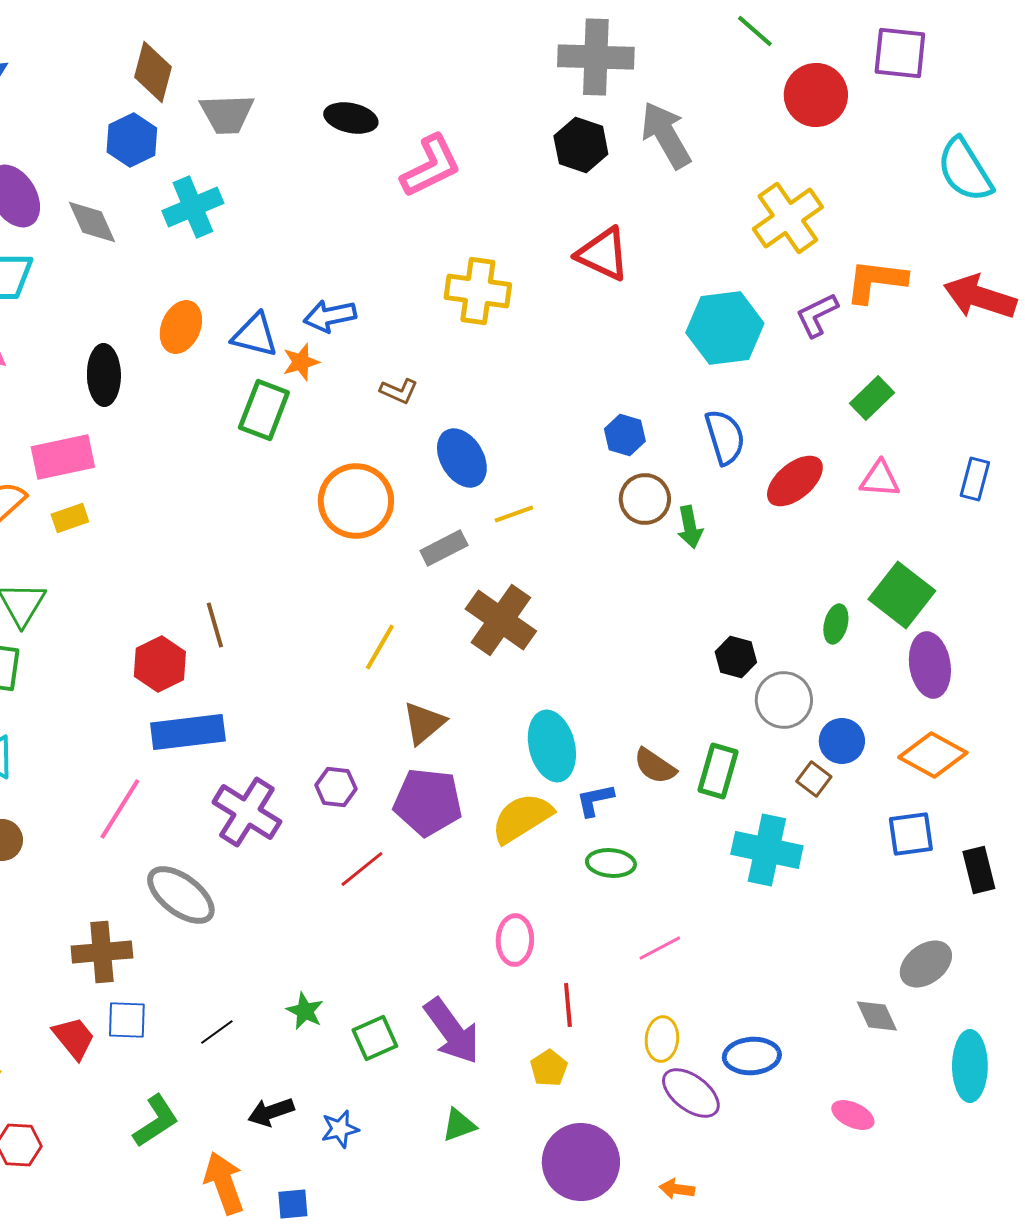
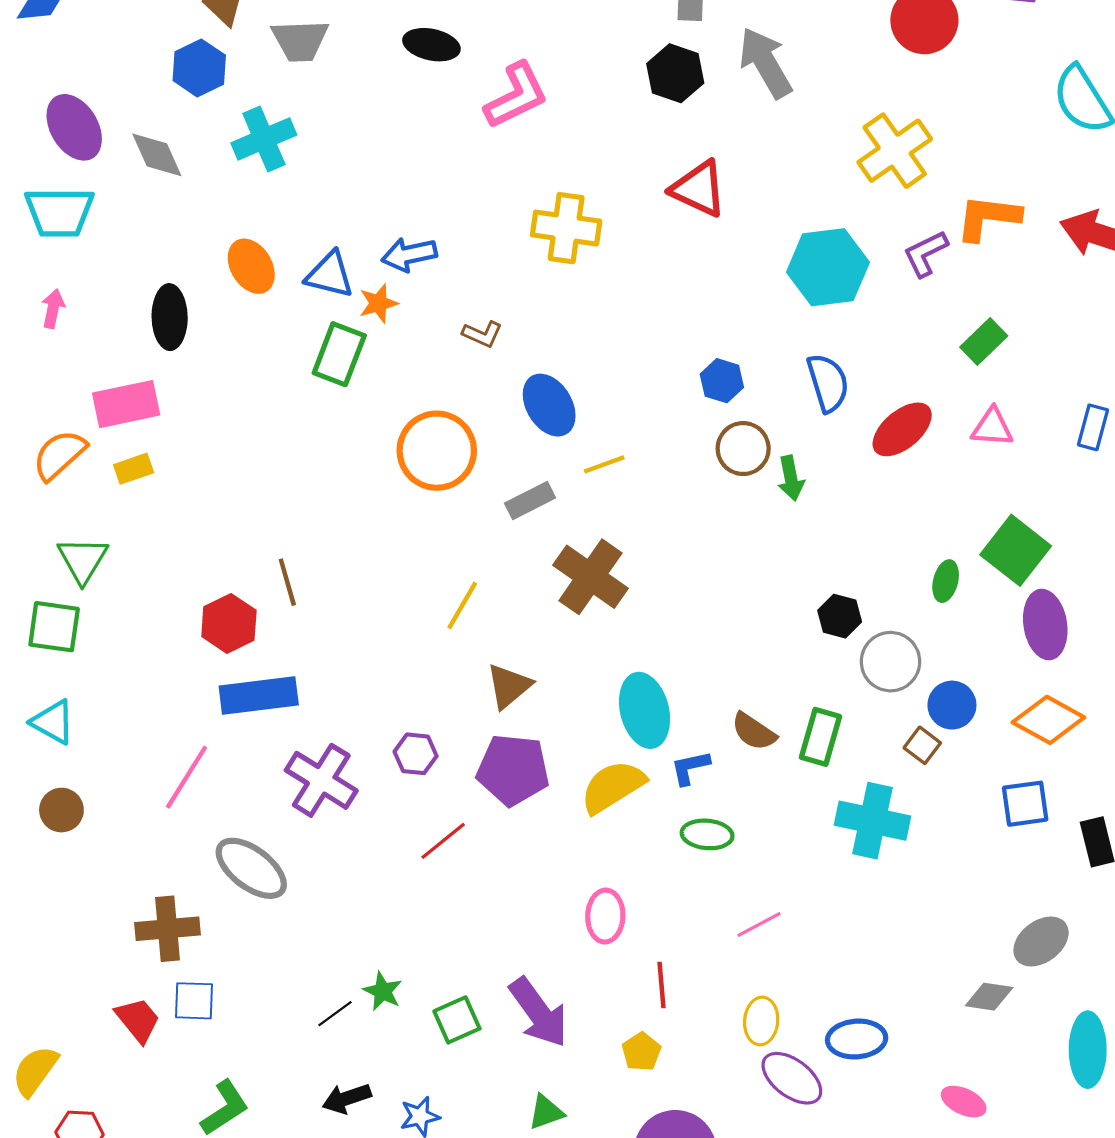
orange ellipse: (181, 327) -> (251, 266), turned -54
gray diamond: (877, 1016) -> (989, 997), turned -57
black line: (217, 1032) -> (335, 1014), moved

